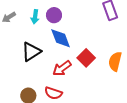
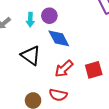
black triangle: (31, 52) -> (31, 56), turned -45
red square: (86, 58) -> (94, 70), moved, turned 36

